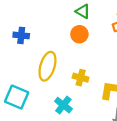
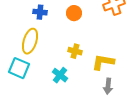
blue cross: (21, 35) -> (40, 12), moved
yellow ellipse: (47, 66) -> (30, 41), moved

